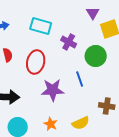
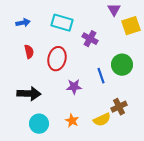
green circle: (96, 56) -> (122, 65), moved
purple star: (53, 90) -> (74, 87), size x0.7
brown cross: (107, 106) -> (119, 107), moved, turned -35

